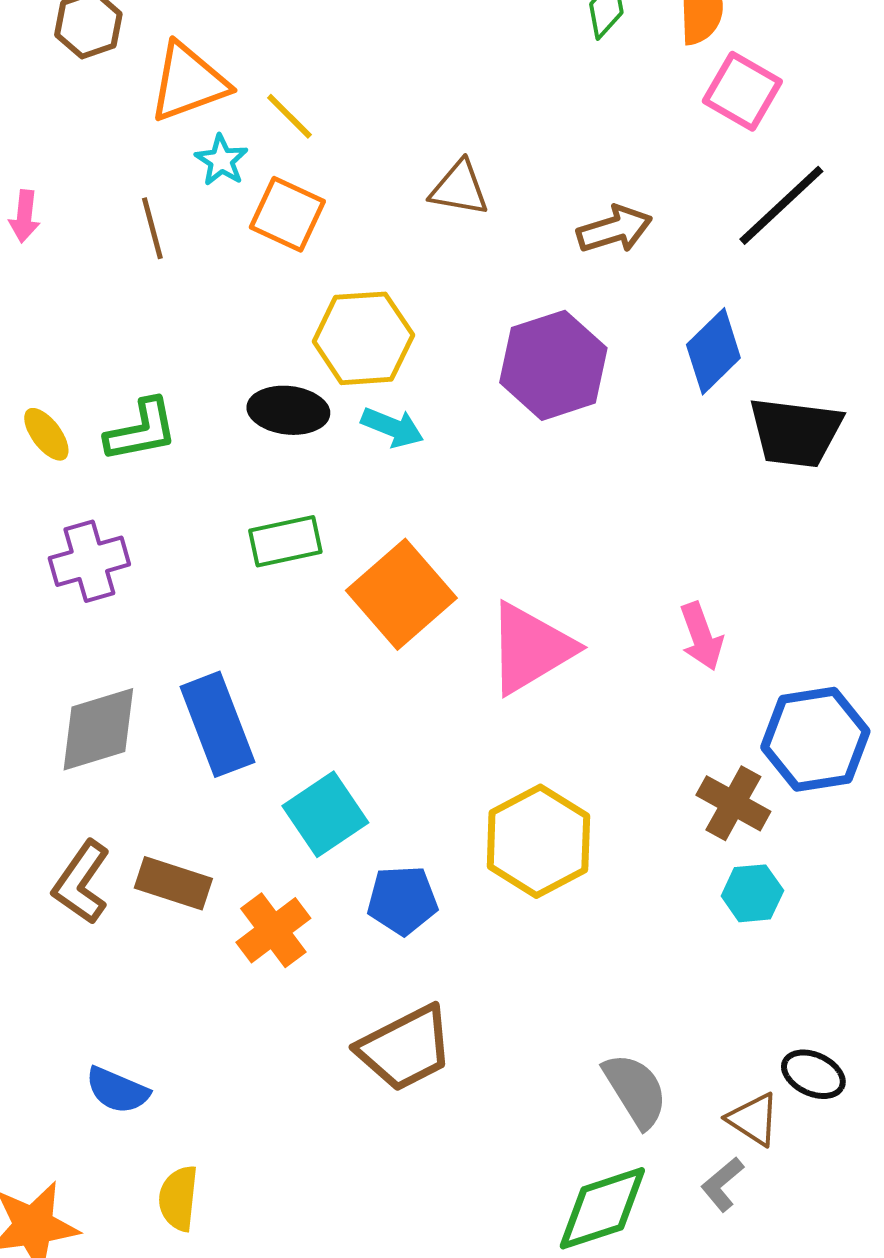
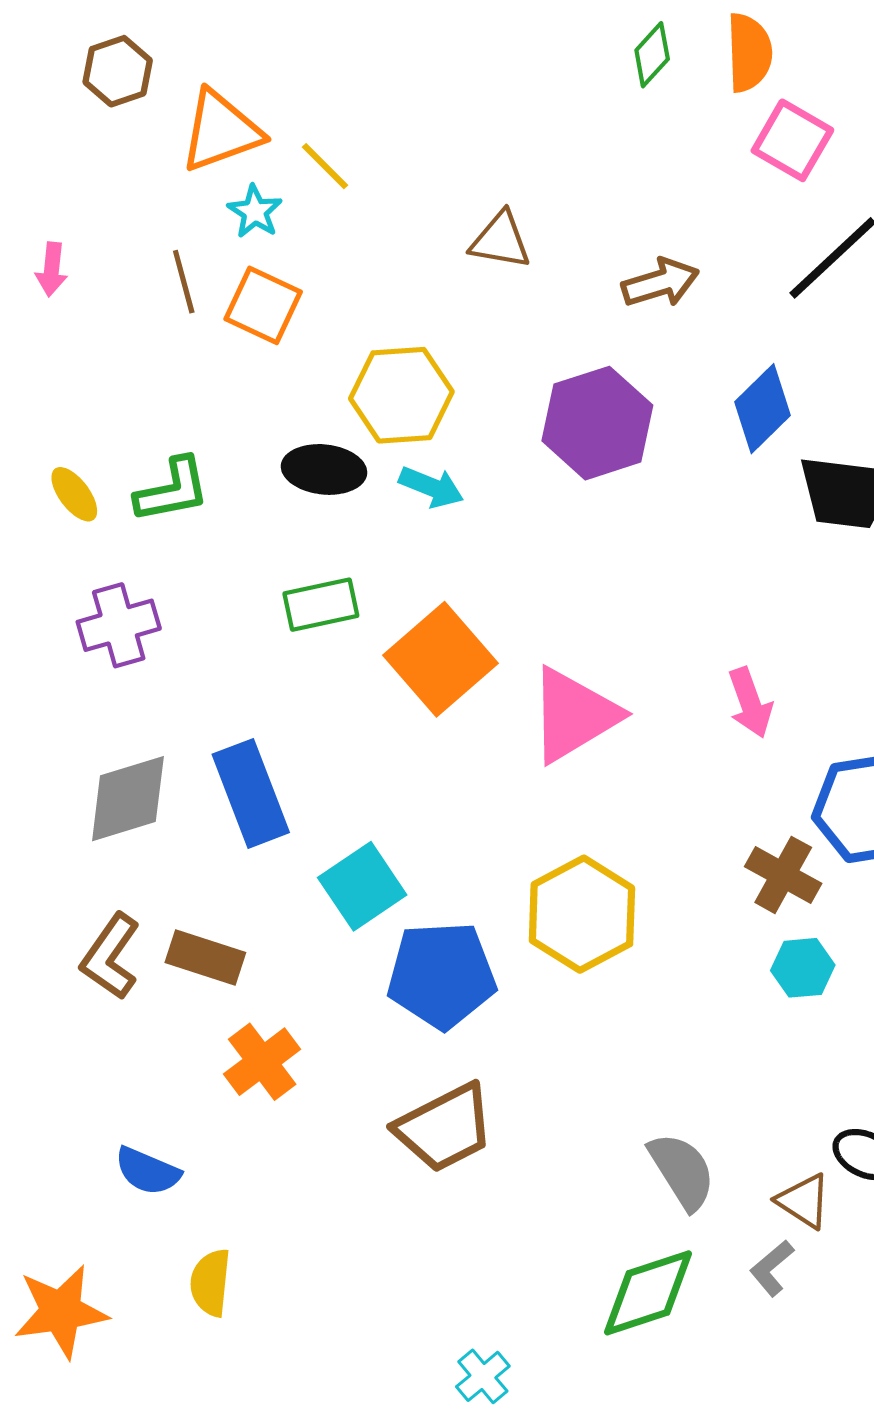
orange square: (287, 214) -> (263, 305), moved
blue pentagon: (402, 900) -> (442, 975), size x1.5
orange cross: (273, 930) -> (262, 1062), moved

